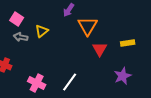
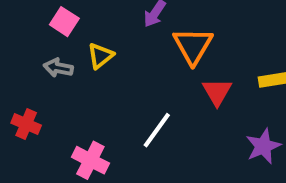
pink square: (17, 19) -> (64, 22), moved
white line: (70, 82) -> (157, 130), moved

